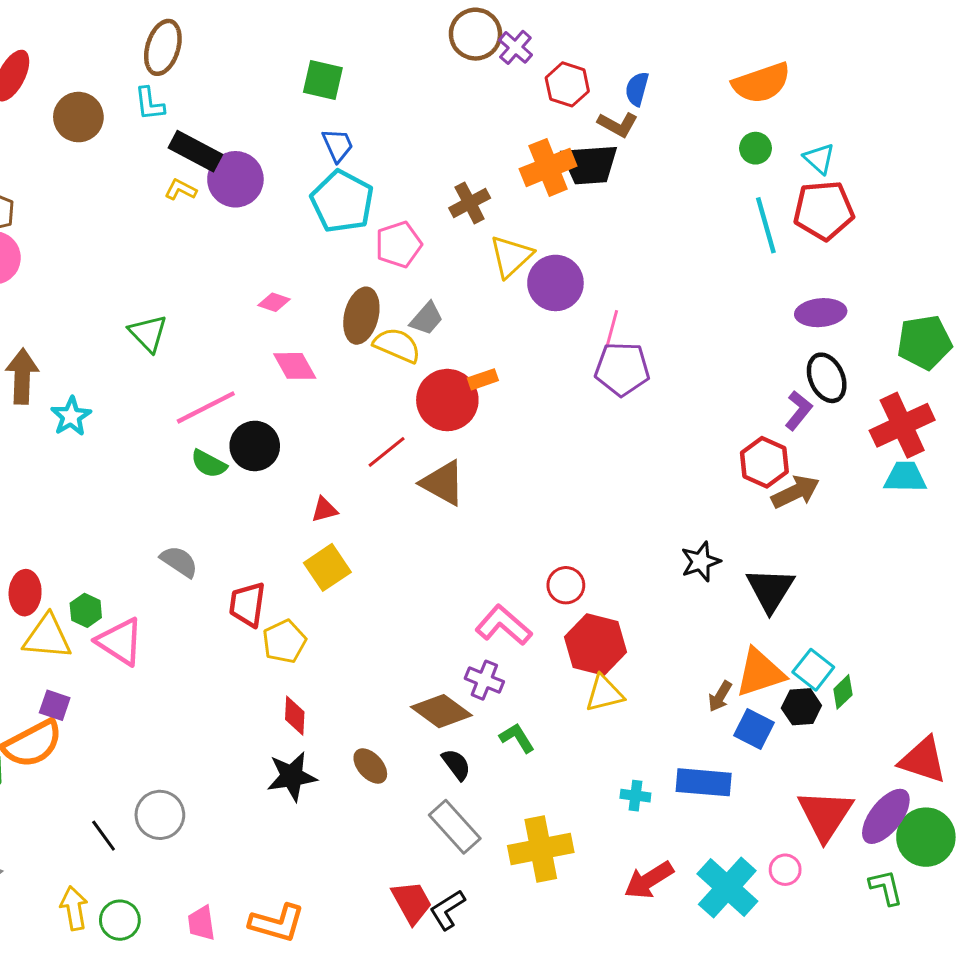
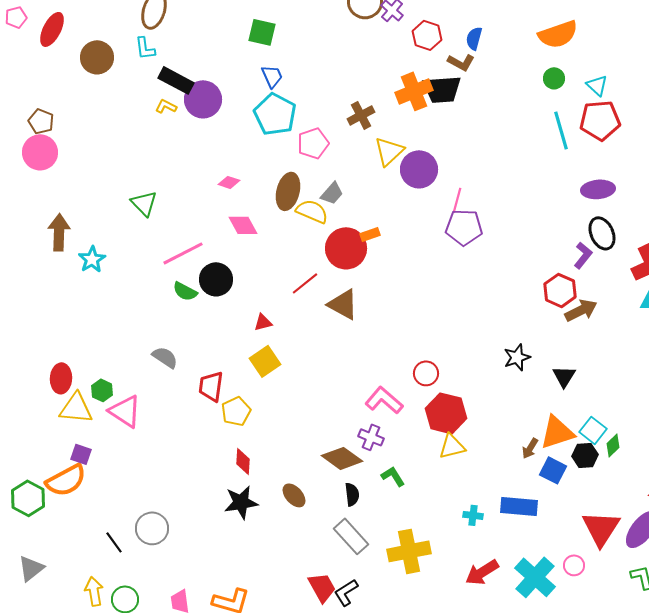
black triangle: (770, 590) -> (564, 376), size x0.7
black semicircle: (456, 765) -> (352, 494), turned 30

